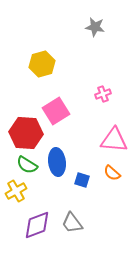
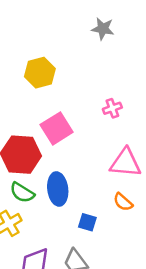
blue square: (82, 180) -> (87, 222), moved

